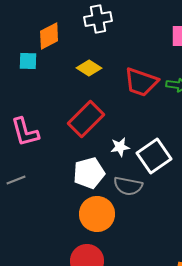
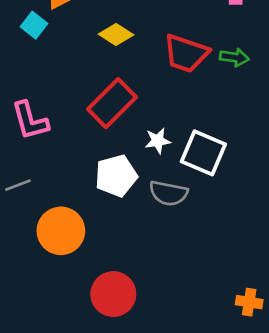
cyan square: (28, 61) -> (34, 25), turned 36
white square: (154, 156) -> (203, 153), turned -32
orange circle: (97, 214) -> (61, 231), moved

